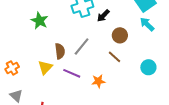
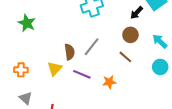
black arrow: (103, 16) -> (137, 13), moved
green star: (39, 21) -> (27, 23), moved
cyan arrow: (147, 24) -> (160, 41), moved
orange cross: (12, 68) -> (21, 70), turned 32

